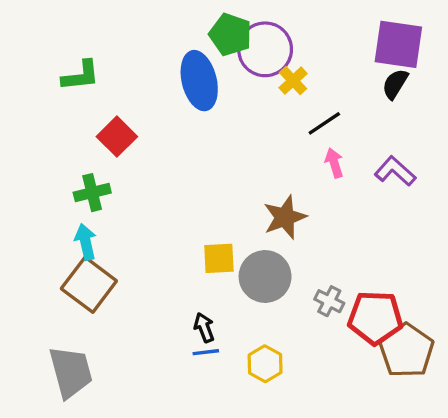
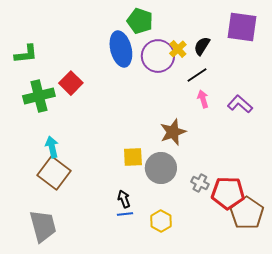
purple circle: (265, 49) -> (158, 56), moved
green L-shape: (81, 76) -> (26, 54), moved
black semicircle: (395, 84) -> (202, 46), moved
green cross: (92, 193) -> (39, 96), moved, size x1.4

